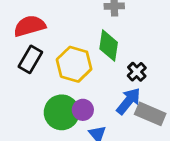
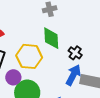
purple circle: (83, 110) -> (13, 77), moved

